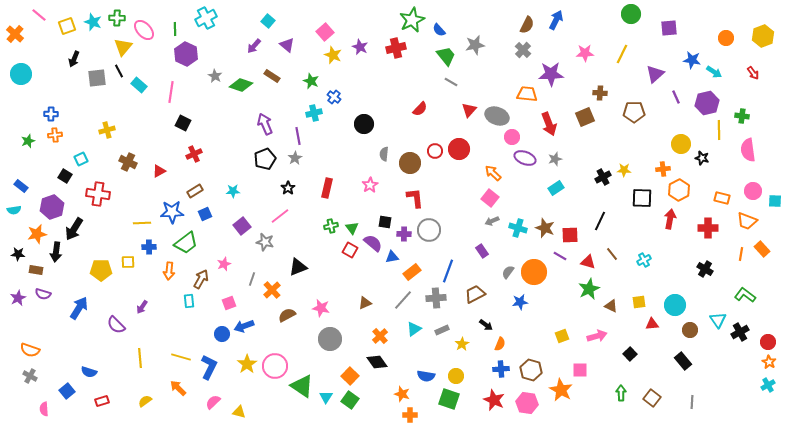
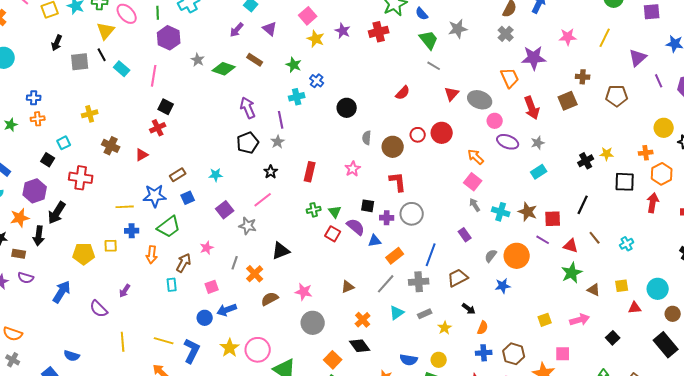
orange trapezoid: (527, 94) -> (510, 78), turned 60
red cross: (194, 154) -> (158, 128), moved
gray arrow: (492, 221) -> (475, 205), turned 80
black rectangle: (683, 361) -> (666, 345), size x1.4

